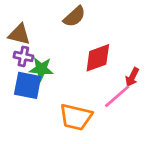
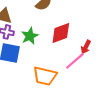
green star: (41, 69) -> (30, 36), moved, turned -30

